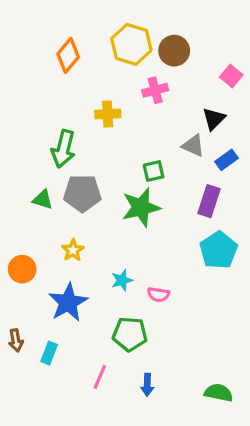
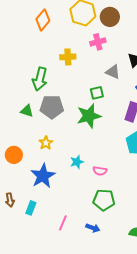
gray triangle: (193, 146) -> (113, 72), moved
green pentagon: (130, 334) -> (104, 200), moved
blue arrow: (147, 385) -> (93, 228), turned -72

